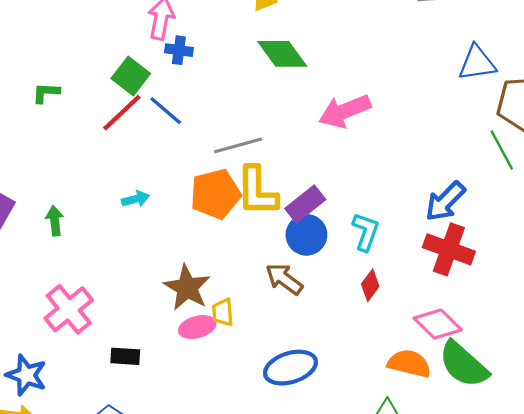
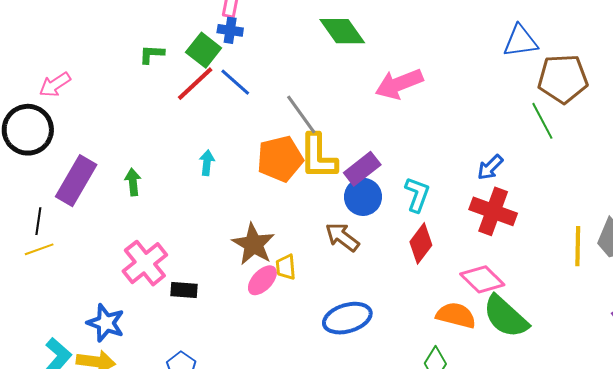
blue cross: (179, 50) -> (230, 30), moved
green L-shape: (46, 93) -> (152, 54), moved
gray line: (238, 145) -> (301, 114), turned 69
cyan arrow: (135, 199) -> (207, 163), turned -70
blue arrow: (445, 201) -> (490, 167), size x0.7
red diamond: (370, 285) -> (421, 243), size x1.4
pink ellipse: (197, 327) -> (262, 280), turned -32
black rectangle: (125, 356) -> (184, 290), moved

